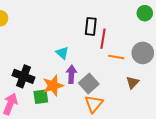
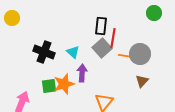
gray circle: (143, 53) -> (140, 54), moved
black cross: (23, 76) -> (44, 52), moved
gray square: (89, 84) -> (102, 48), moved
green square: (41, 97) -> (49, 86), moved

